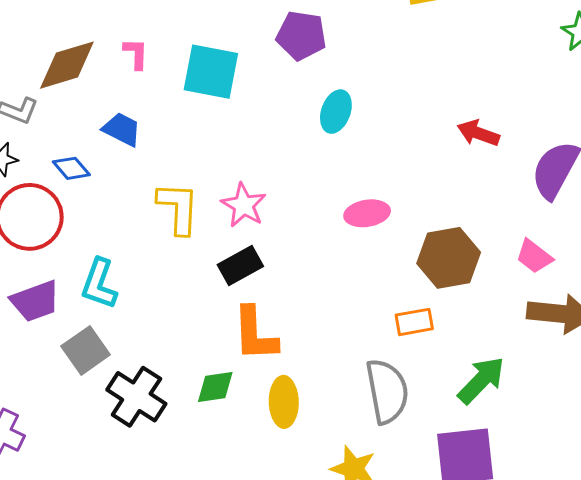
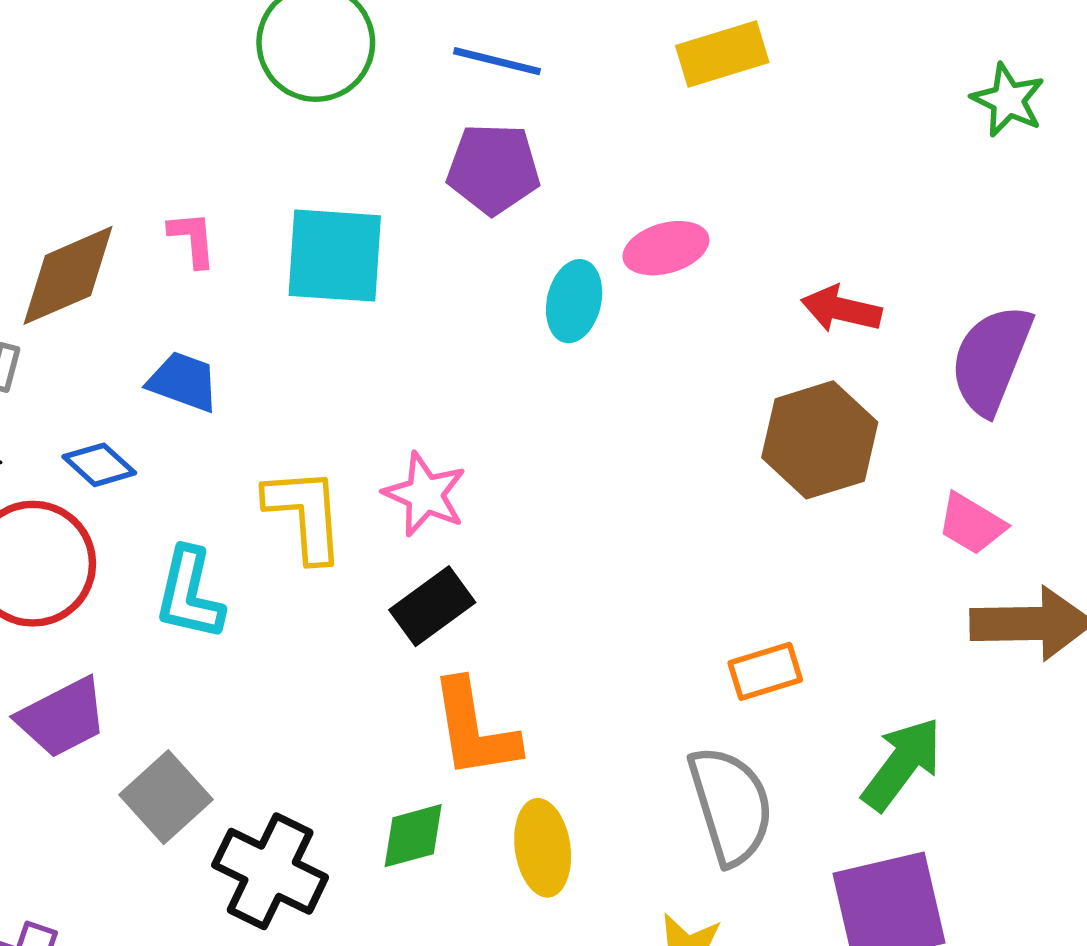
pink ellipse: (367, 213) -> (666, 248), moved
brown hexagon: (449, 258) -> (820, 440), moved
cyan L-shape: (99, 284) -> (189, 594), moved

